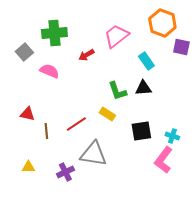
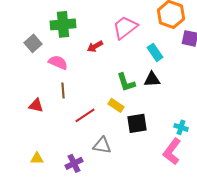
brown line: (46, 131) -> (63, 90), moved
black square: (141, 131) -> (137, 123), moved
gray triangle: (93, 154) -> (102, 145), size x0.7

